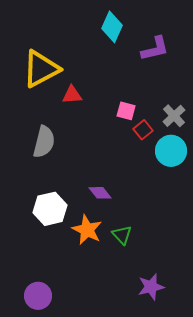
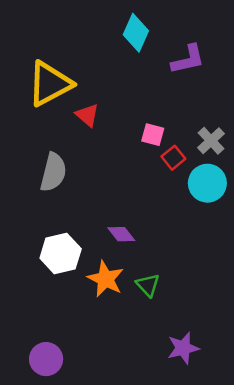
red triangle: (72, 95) -> (87, 115), turned 45

